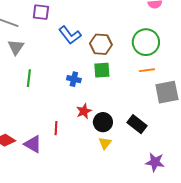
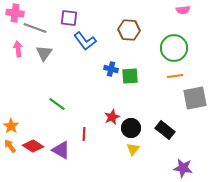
blue L-shape: (70, 35) -> (85, 41), moved
brown hexagon: (101, 44) -> (129, 30), moved
green line: (29, 78) -> (57, 104), moved, turned -60
blue cross: (74, 79) -> (111, 69), moved

